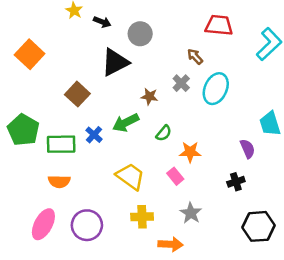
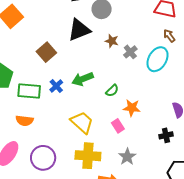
brown arrow: (195, 56) -> (169, 36), moved
brown star: (149, 96) -> (112, 41), moved
yellow cross: (142, 217) -> (88, 156), size x1.4

